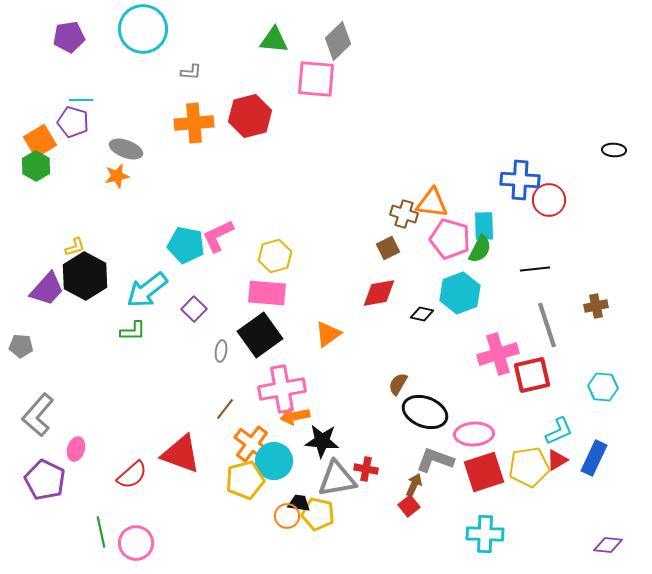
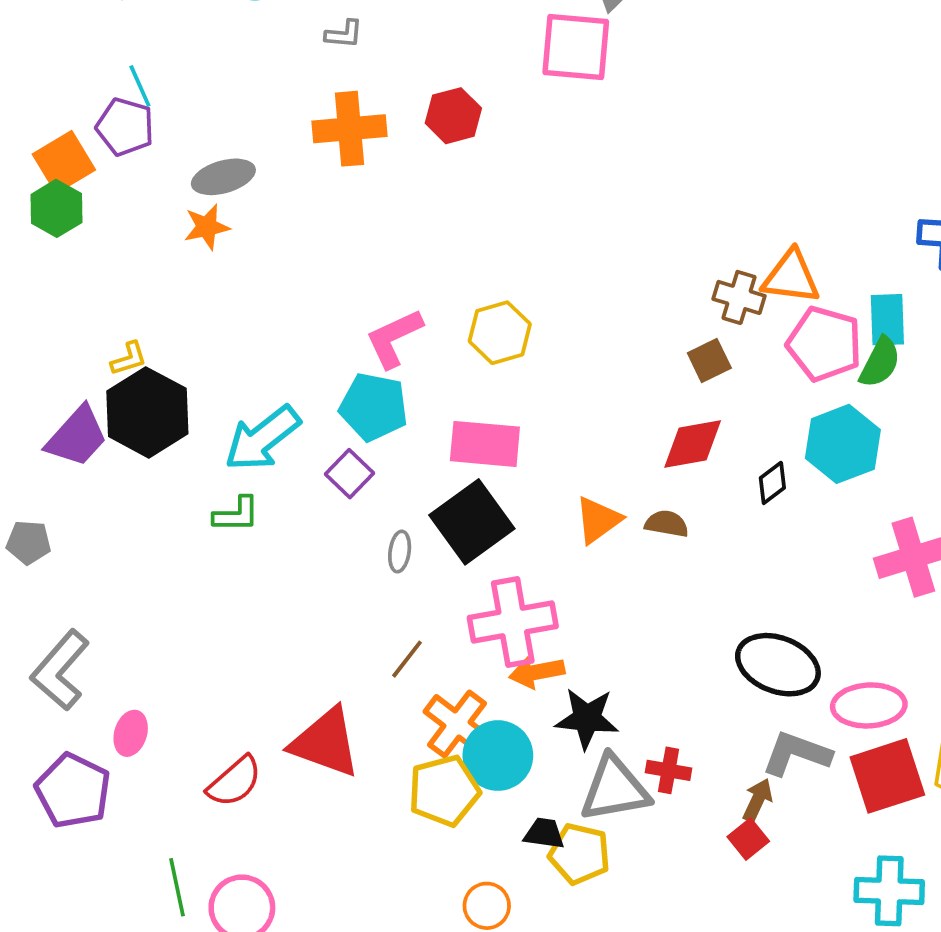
cyan line: (81, 100) -> (140, 86), turned 65
red hexagon: (250, 116) -> (453, 116), size x0.7
gray ellipse: (126, 149) -> (223, 177), turned -36
cyan pentagon: (186, 245) -> (374, 407), moved
yellow hexagon: (275, 256) -> (500, 333), moved
black diamond: (422, 314) -> (772, 483), turned -50
brown semicircle: (398, 384) -> (667, 524), moved, turned 70
orange circle: (287, 516) -> (487, 906), moved

